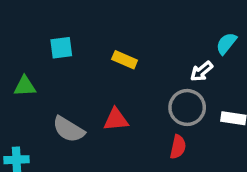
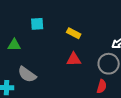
red triangle: (116, 120) -> (74, 59), moved
gray semicircle: (68, 129) -> (27, 74), moved

